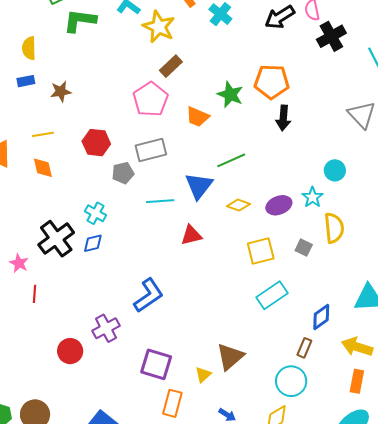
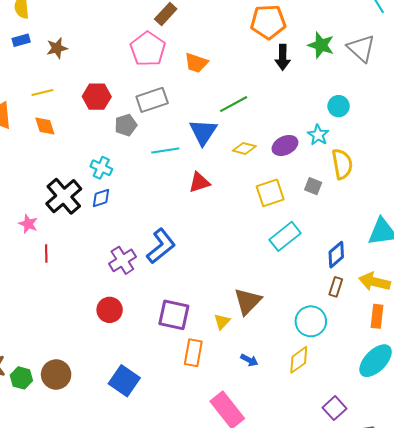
green star: (230, 95) -> (321, 45), moved
purple cross: (106, 328) -> (122, 260), moved
brown rectangle: (304, 348) -> (336, 287), moved
red circle: (70, 351) -> (110, 310), moved

